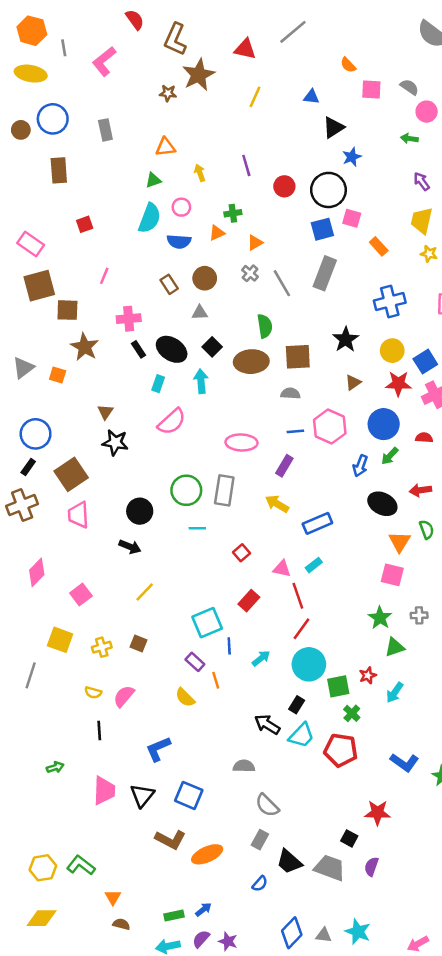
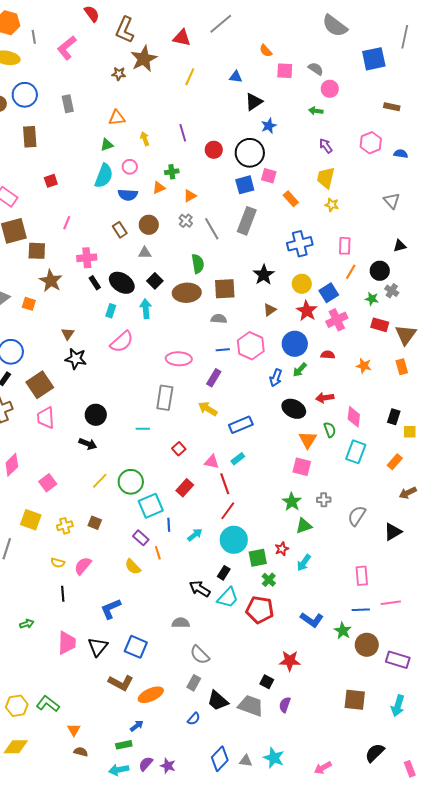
red star: (398, 384) -> (307, 311), turned 30
green circle: (186, 490) -> (131, 482), moved
blue arrow: (203, 909) -> (137, 726), moved

